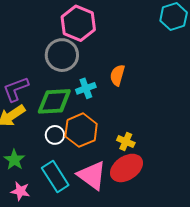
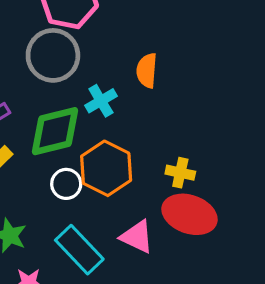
red ellipse: (127, 168) -> (190, 214), turned 64
pink triangle: (92, 175) -> (137, 237), size x0.7

